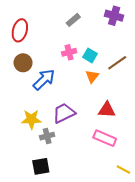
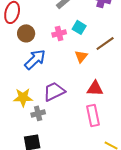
cyan square: (90, 55) -> (79, 27), moved
brown circle: (23, 63) -> (26, 33), moved
pink rectangle: (105, 138) -> (93, 115), turned 55

